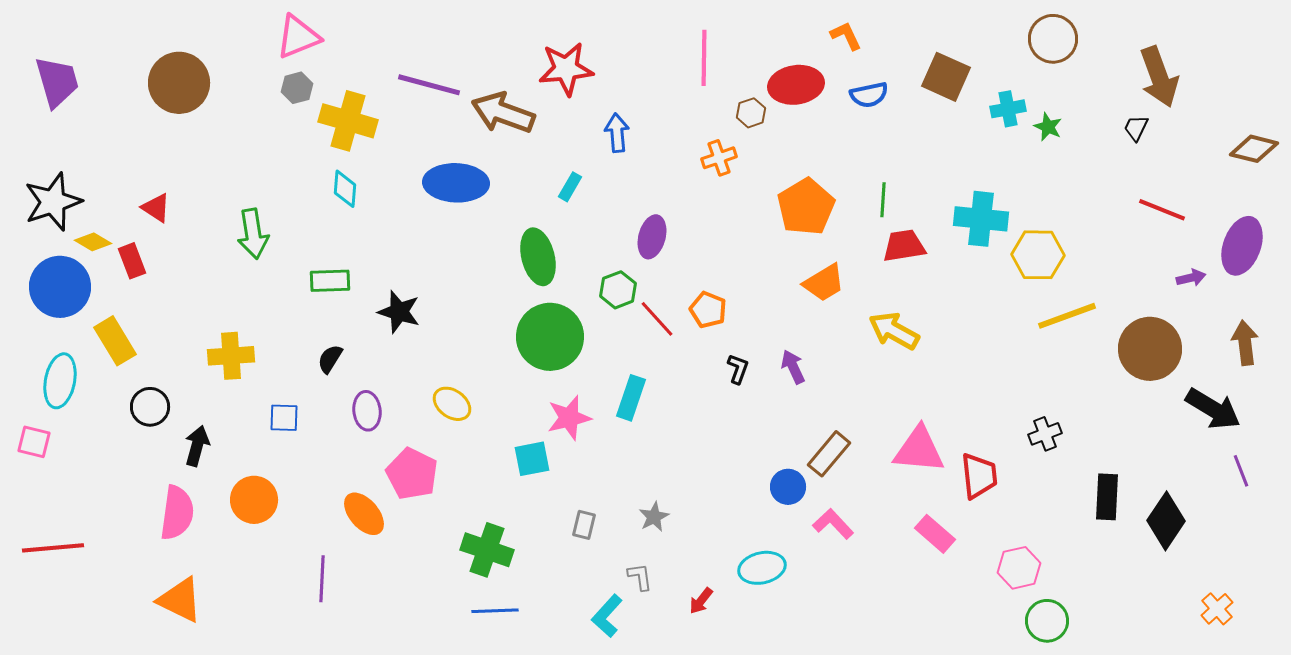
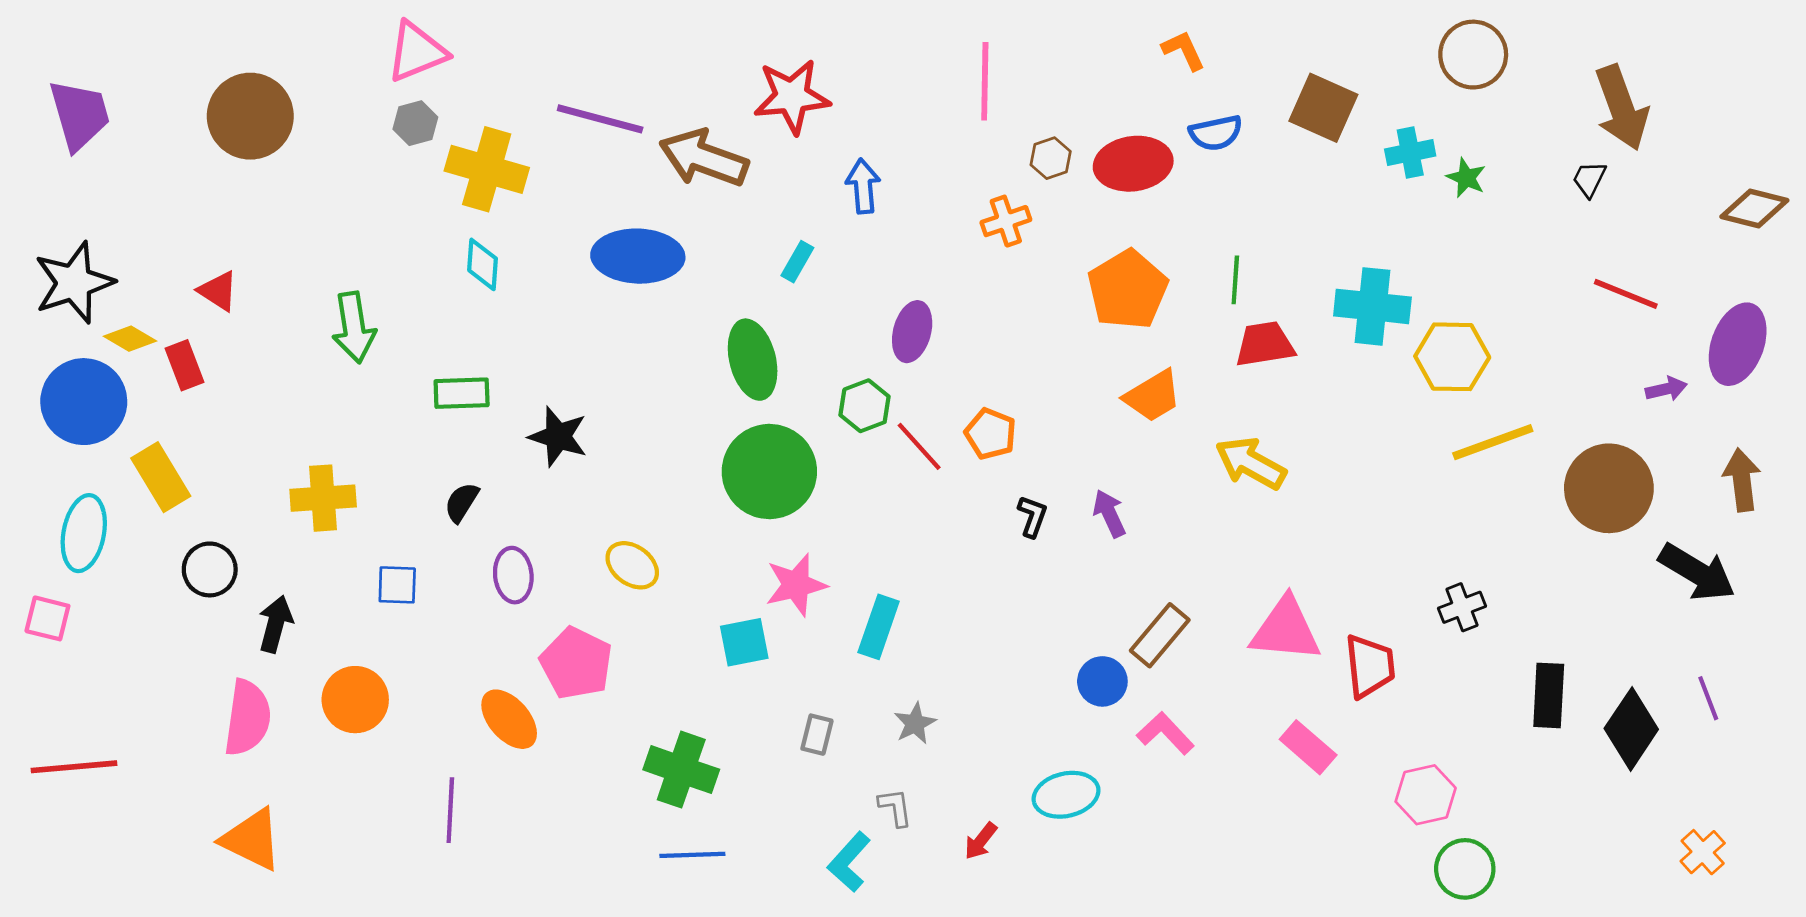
red ellipse: (796, 85) -> (1133, 164), moved
cyan rectangle: (631, 398) -> (879, 627), moved
purple line: (1241, 471) -> (1708, 698), moved

